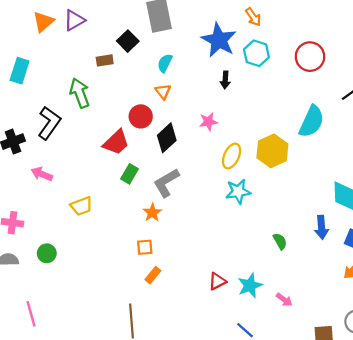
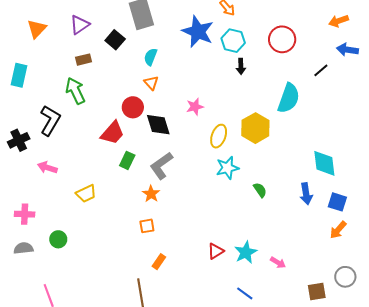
purple triangle: (74, 20) -> (80, 25), moved
brown rectangle: (105, 60) -> (84, 60), moved
black arrow: (225, 80) -> (241, 66), moved
black diamond: (167, 138) -> (158, 125), turned -60
green semicircle: (280, 241) -> (260, 190), moved
orange rectangle: (153, 275) -> (159, 262), moved

